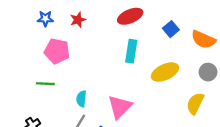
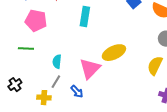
cyan rectangle: (131, 51) -> (85, 17), moved
yellow ellipse: (165, 72) -> (114, 53), moved

